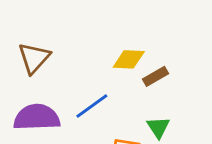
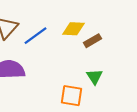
blue line: (92, 106) -> (36, 36), moved

